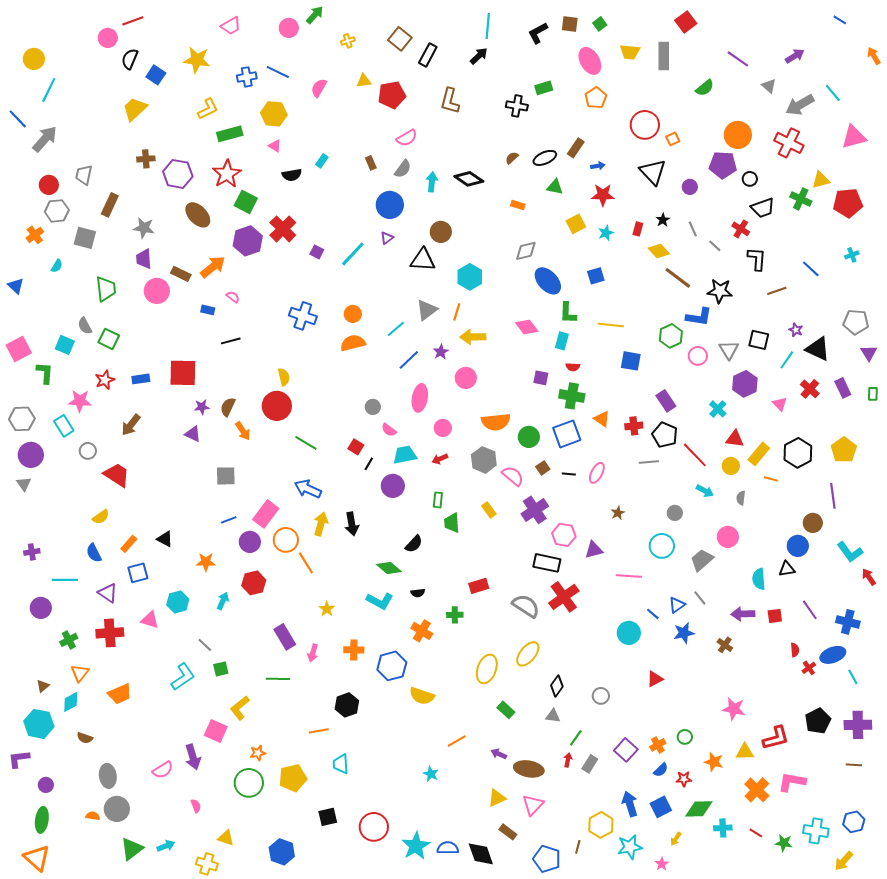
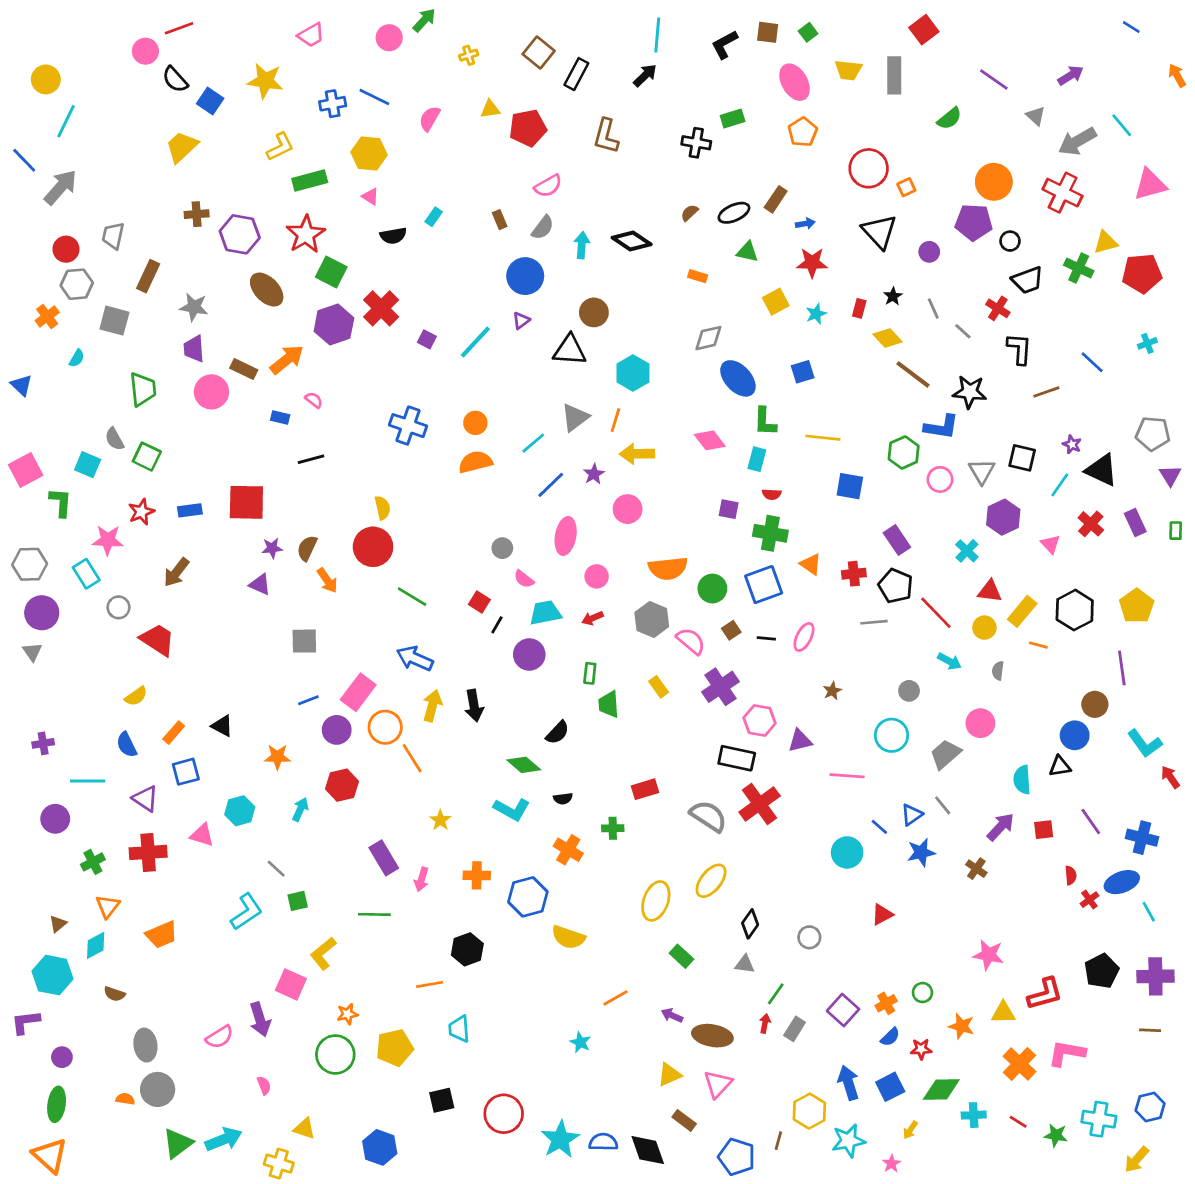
black semicircle: (130, 59) -> (175, 79), turned -65
purple arrow: (743, 614) -> (1001, 827), turned 135
cyan arrow: (166, 846) -> (224, 1139), size x1.5

